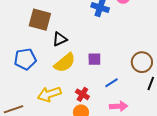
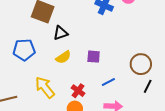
yellow semicircle: (65, 63) -> (63, 57), size x0.7
yellow arrow: (49, 94) -> (45, 87), turned 65

